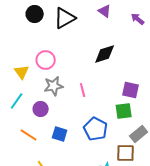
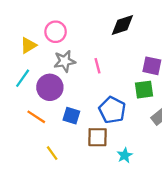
yellow triangle: (22, 72) -> (28, 45), turned 35
purple circle: (41, 109) -> (50, 87), size x1.5
brown square: (126, 153) -> (97, 137), moved

